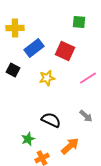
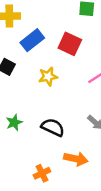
green star: (28, 139) -> (14, 122), moved
orange arrow: (70, 146) -> (76, 159), turned 54

